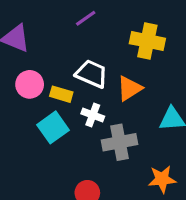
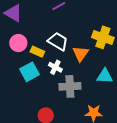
yellow cross: (147, 41) -> (103, 37), moved
orange triangle: (130, 88) -> (80, 54), turned -30

